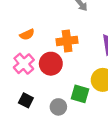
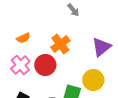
orange cross: (67, 41) -> (60, 44), turned -30

